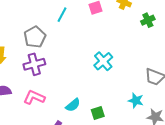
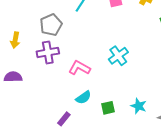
pink L-shape: (34, 97) -> (79, 68), moved
cyan star: (136, 101) -> (139, 106), moved

